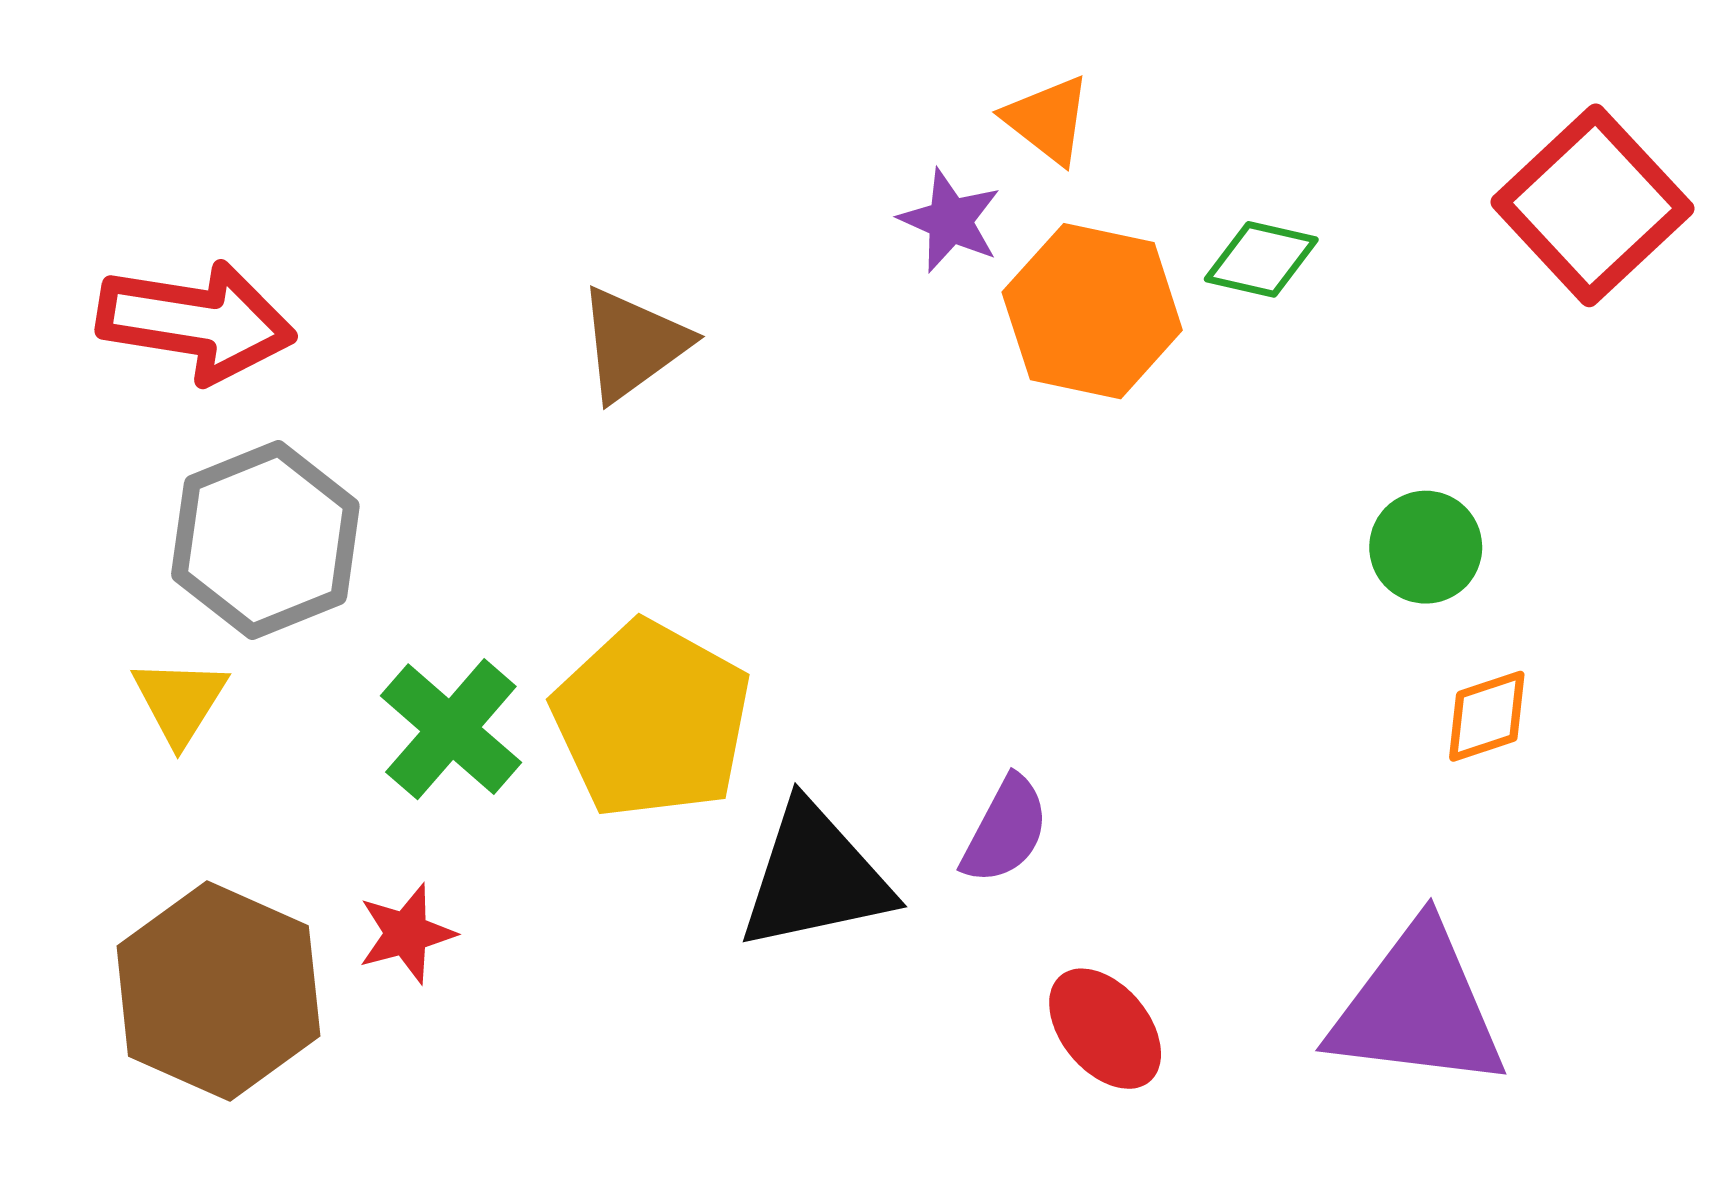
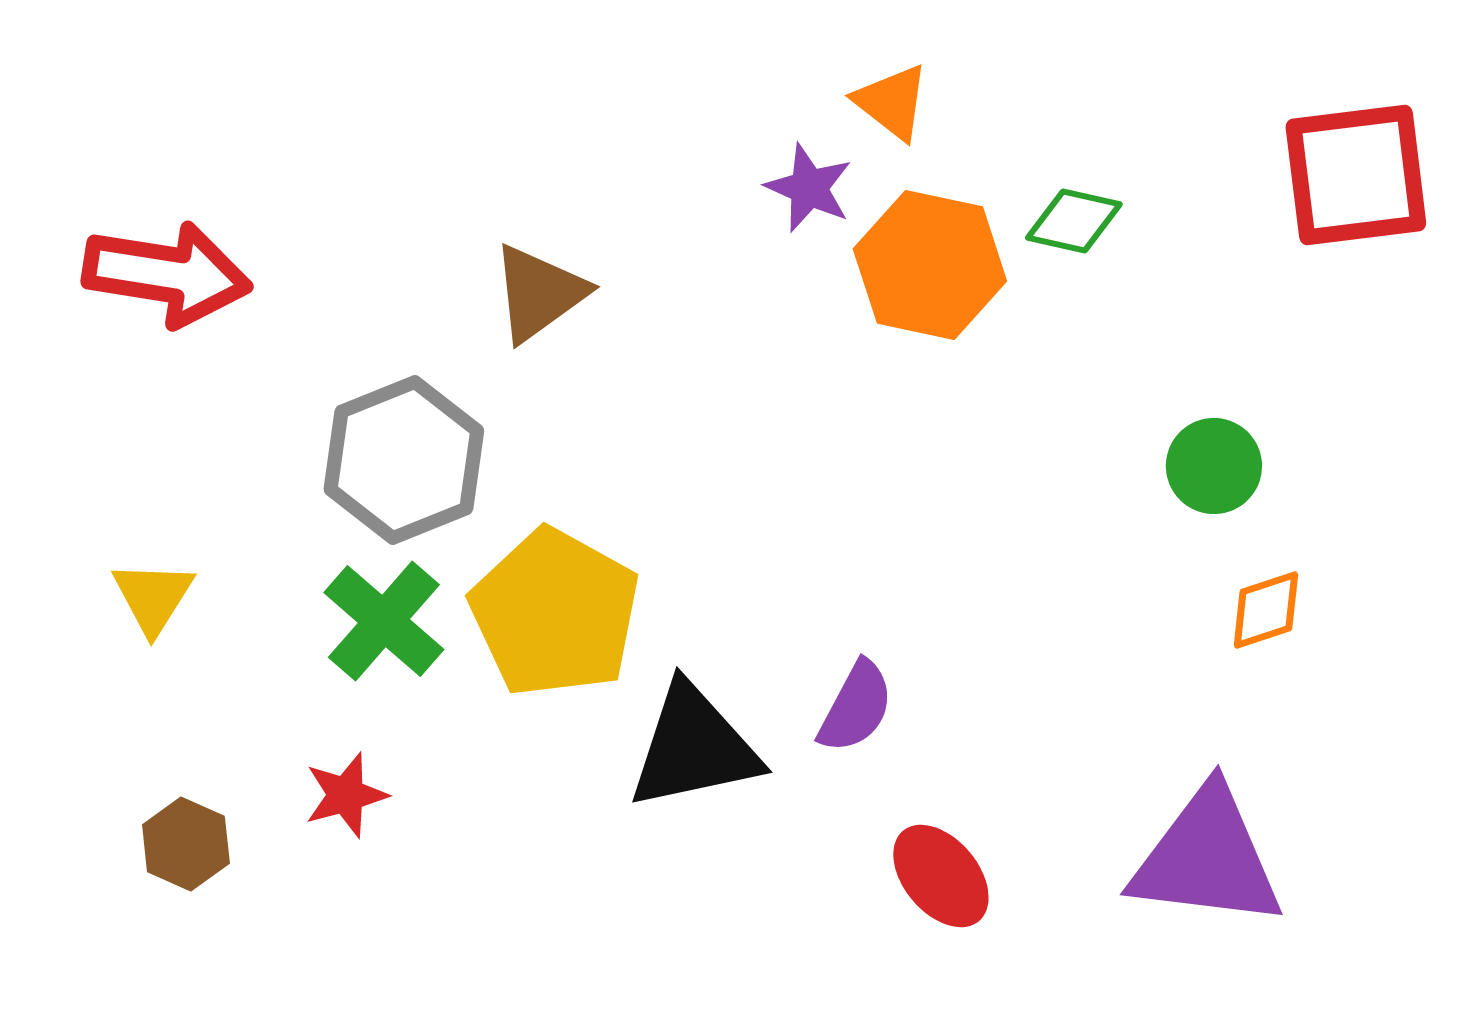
red square: (1592, 205) -> (1356, 175), turned 36
gray hexagon: (265, 540) -> (404, 460), moved
brown hexagon: (218, 991) -> (186, 844), size x0.5

